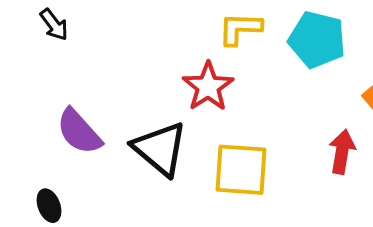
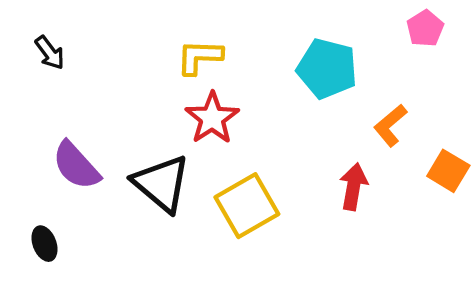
yellow L-shape: (240, 29) -> (199, 57), moved
yellow square: (241, 170) -> (247, 206), turned -34

